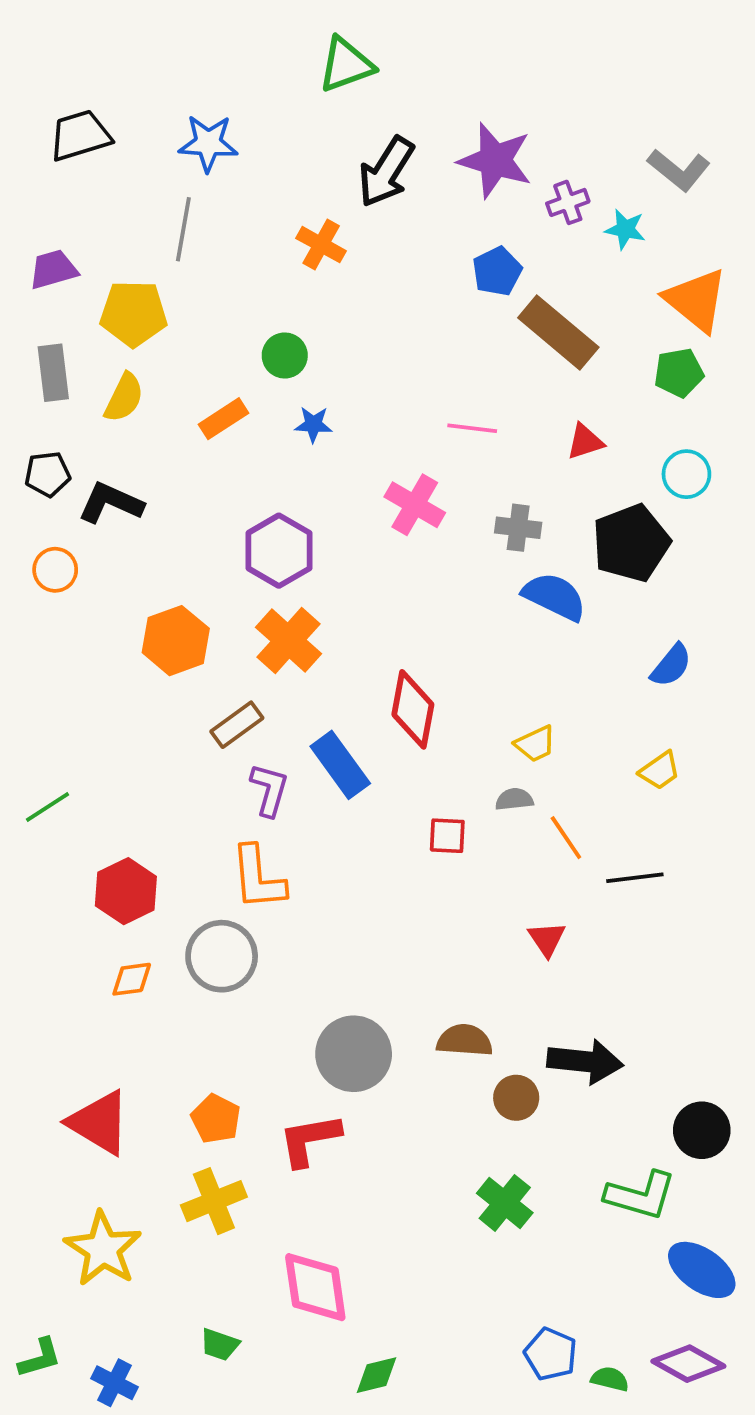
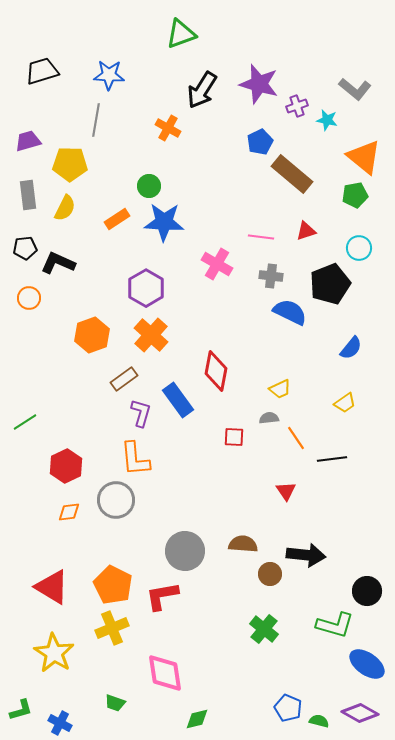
blue star: (313, 424) -> (164, 222), size x2.0
pink line: (472, 428) -> (261, 237), moved
orange pentagon: (216, 1119) -> (113, 585), size x1.5

